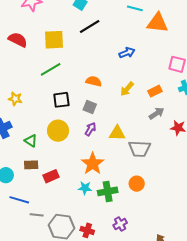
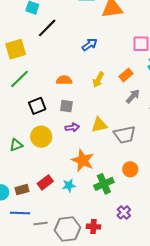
purple arrow: (90, 129) -> (72, 127), turned 64
green triangle: (31, 141) -> (16, 145), moved, turned -40
brown rectangle: (31, 165) -> (22, 190), moved
cyan star: (85, 188) -> (69, 185), moved

